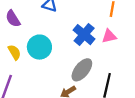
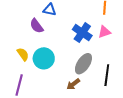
purple semicircle: (13, 19) -> (37, 26), moved
cyan circle: (39, 47) -> (44, 58), moved

